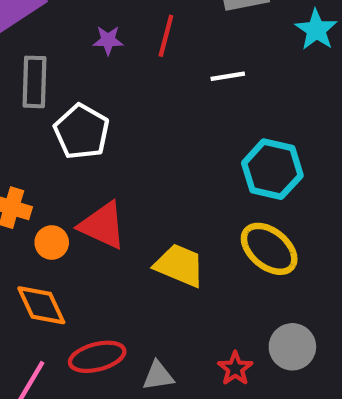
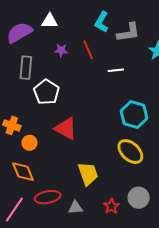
red line: (166, 36) -> (88, 50), turned -42
red triangle: (103, 225) -> (66, 128), moved
yellow trapezoid: (179, 265) -> (88, 174), moved, turned 45

